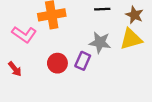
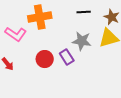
purple rectangle: (83, 61) -> (67, 57), turned -56

